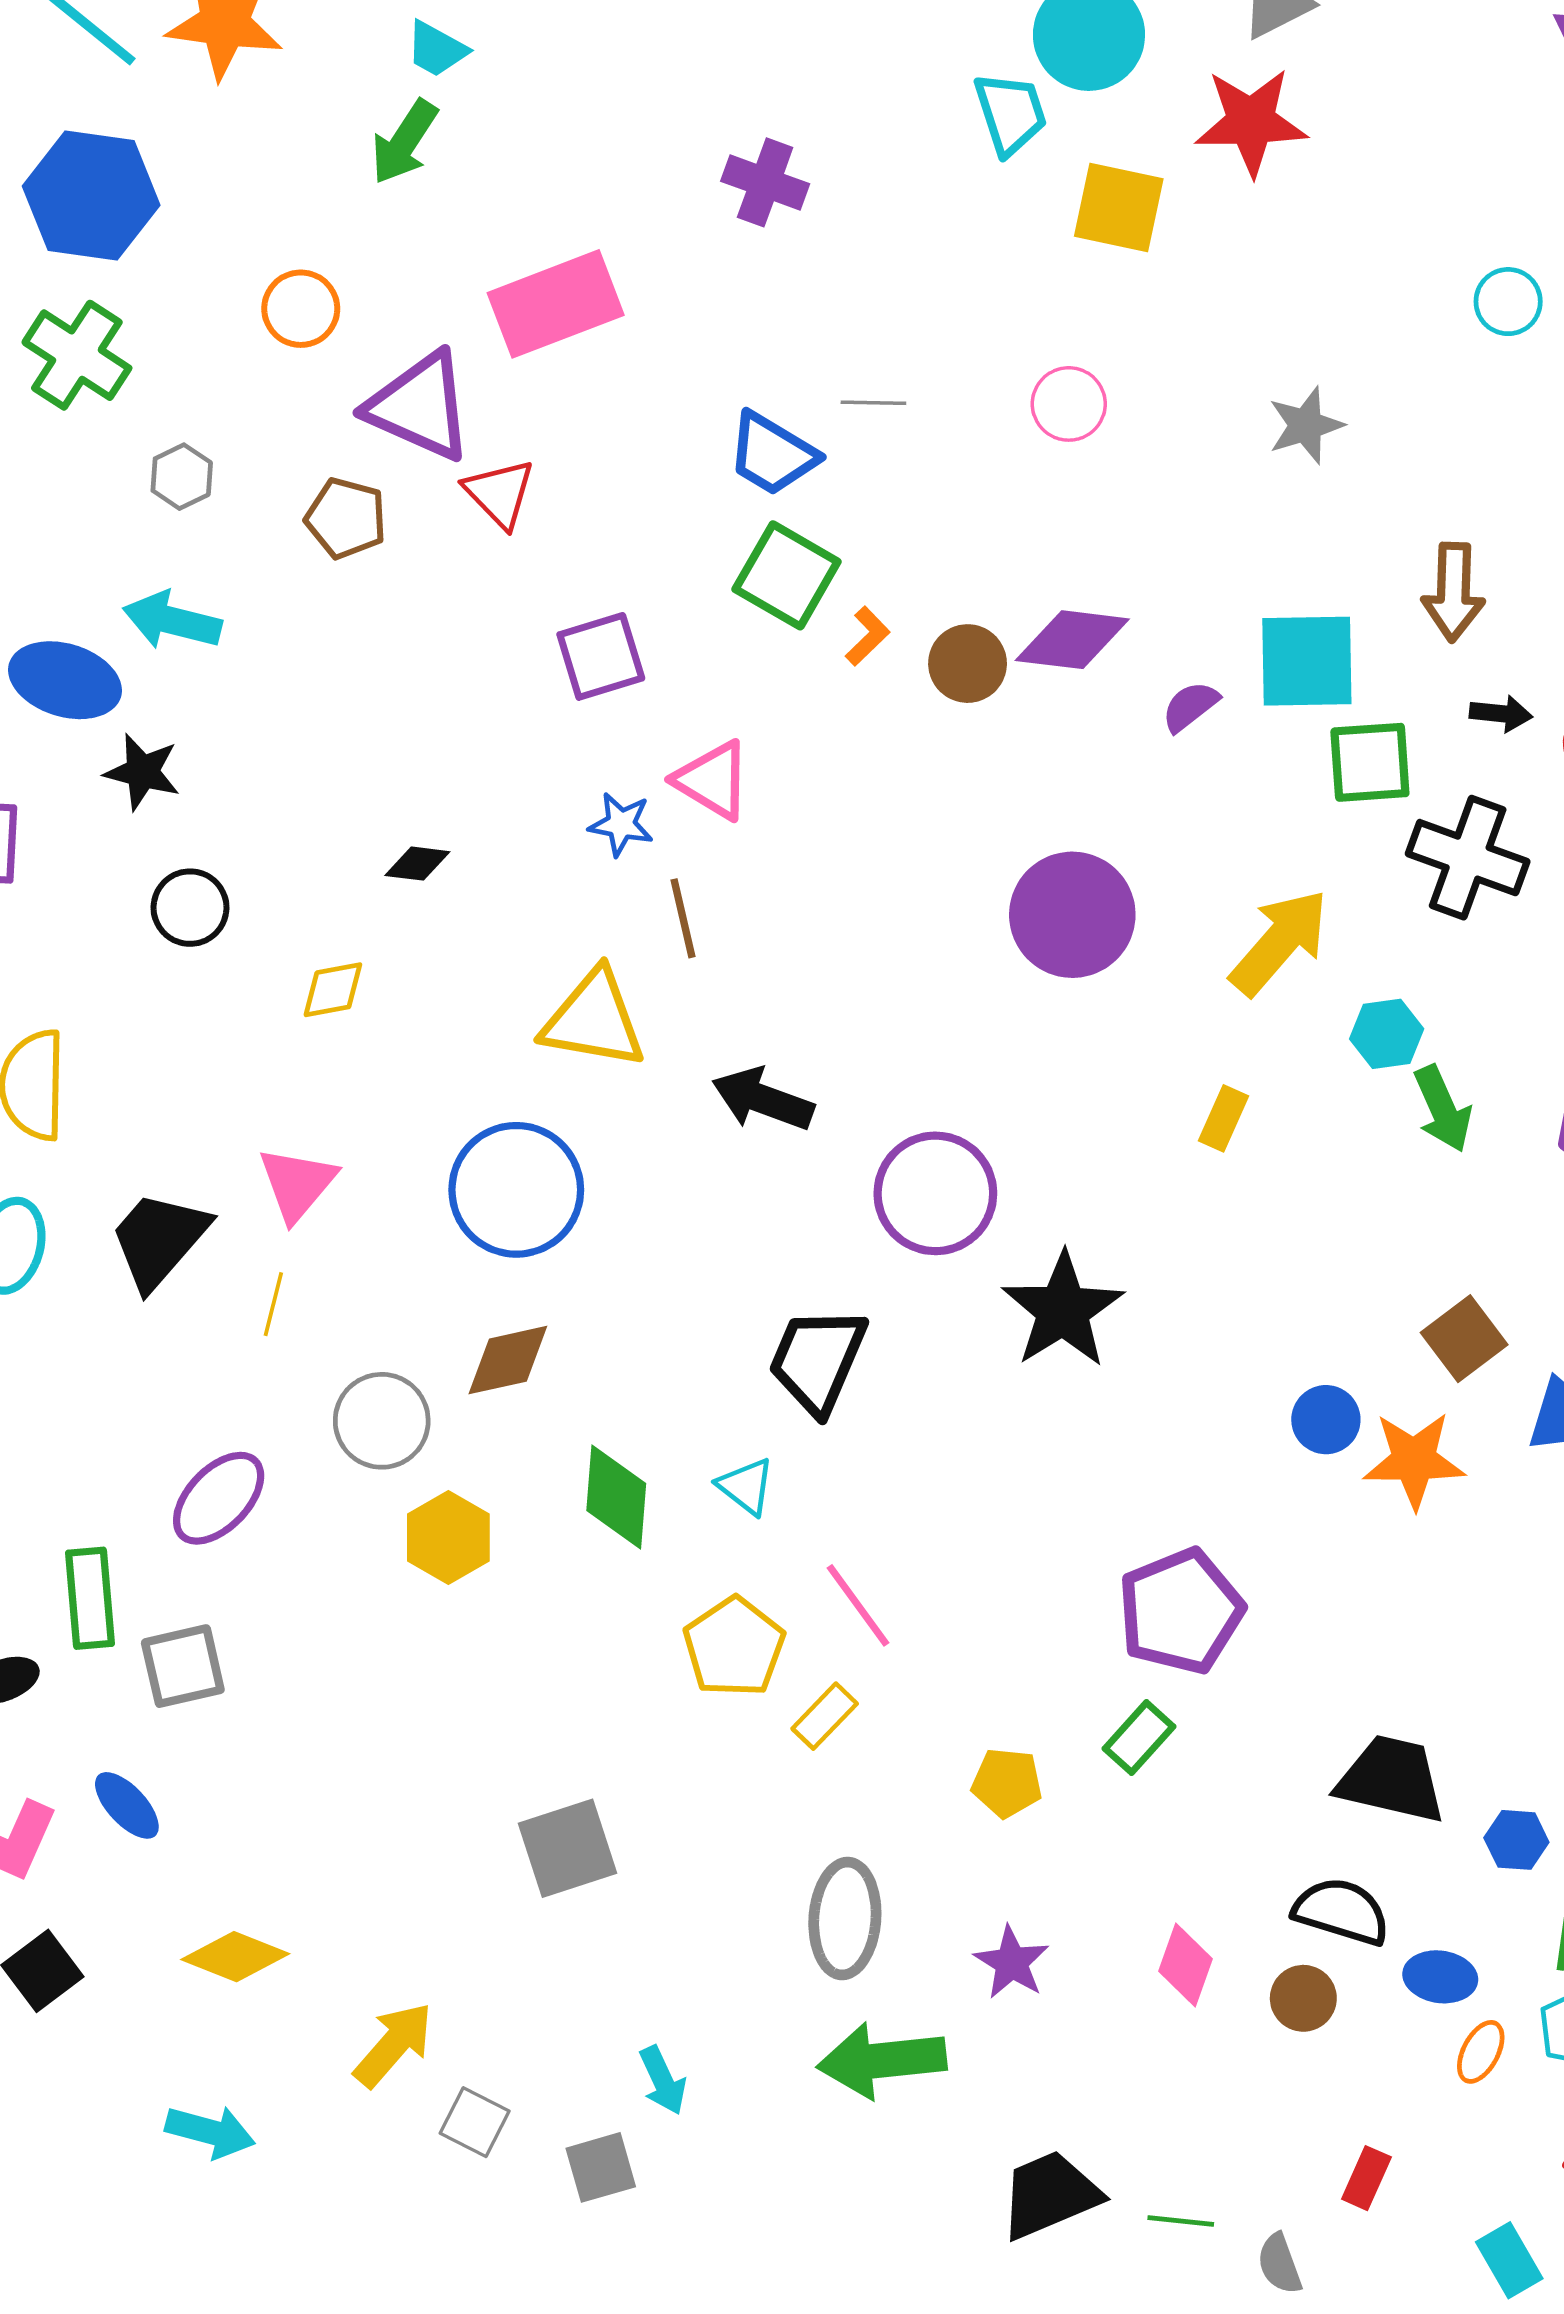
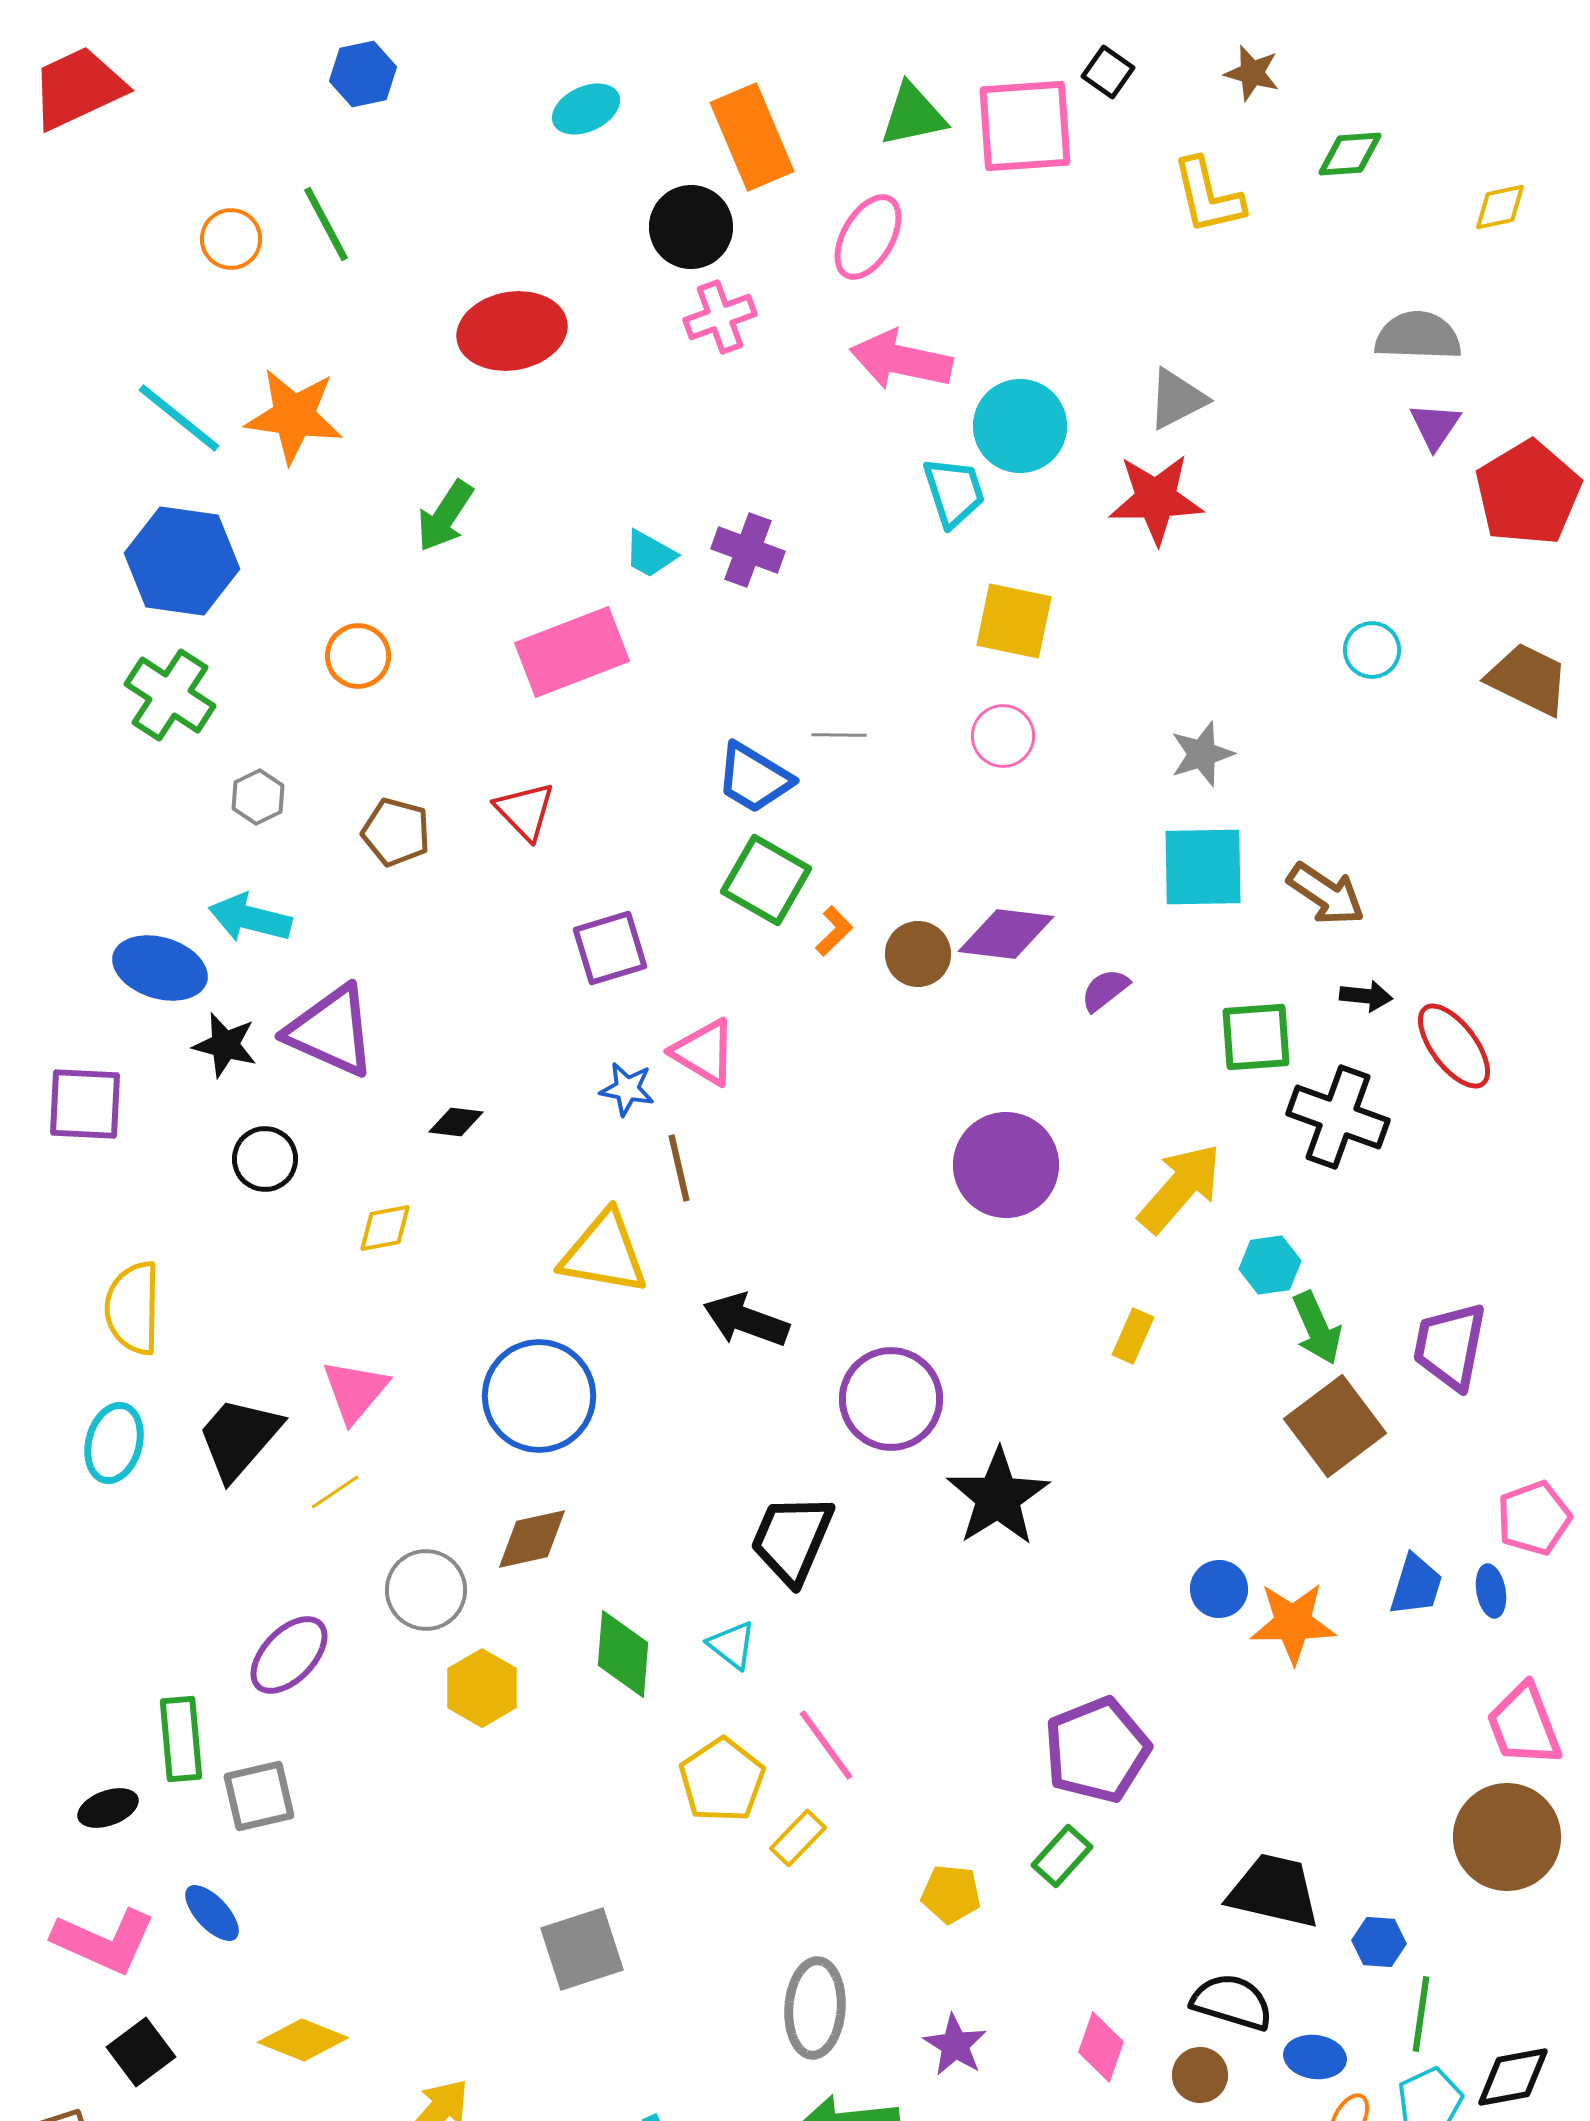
cyan trapezoid: (436, 49) -> (650, 554), moved
yellow square: (1119, 207) -> (1014, 621), moved
purple triangle: (420, 406) -> (331, 1031), moved
brown arrow: (1453, 592) -> (1326, 894), turned -58
cyan square: (1307, 661) -> (1203, 867), moved
yellow line: (273, 1304) -> (335, 1492), turned 42
brown square: (1464, 1339) -> (1335, 1426), moved, size x1.4

